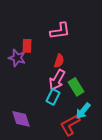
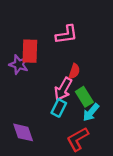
red rectangle: (27, 46) -> (30, 51), size x1.5
red semicircle: (59, 61) -> (74, 71), moved
cyan arrow: (83, 111) -> (91, 112), moved

